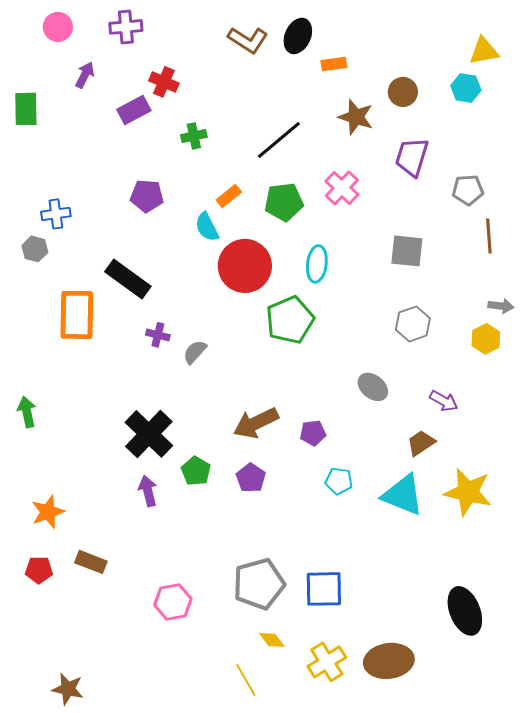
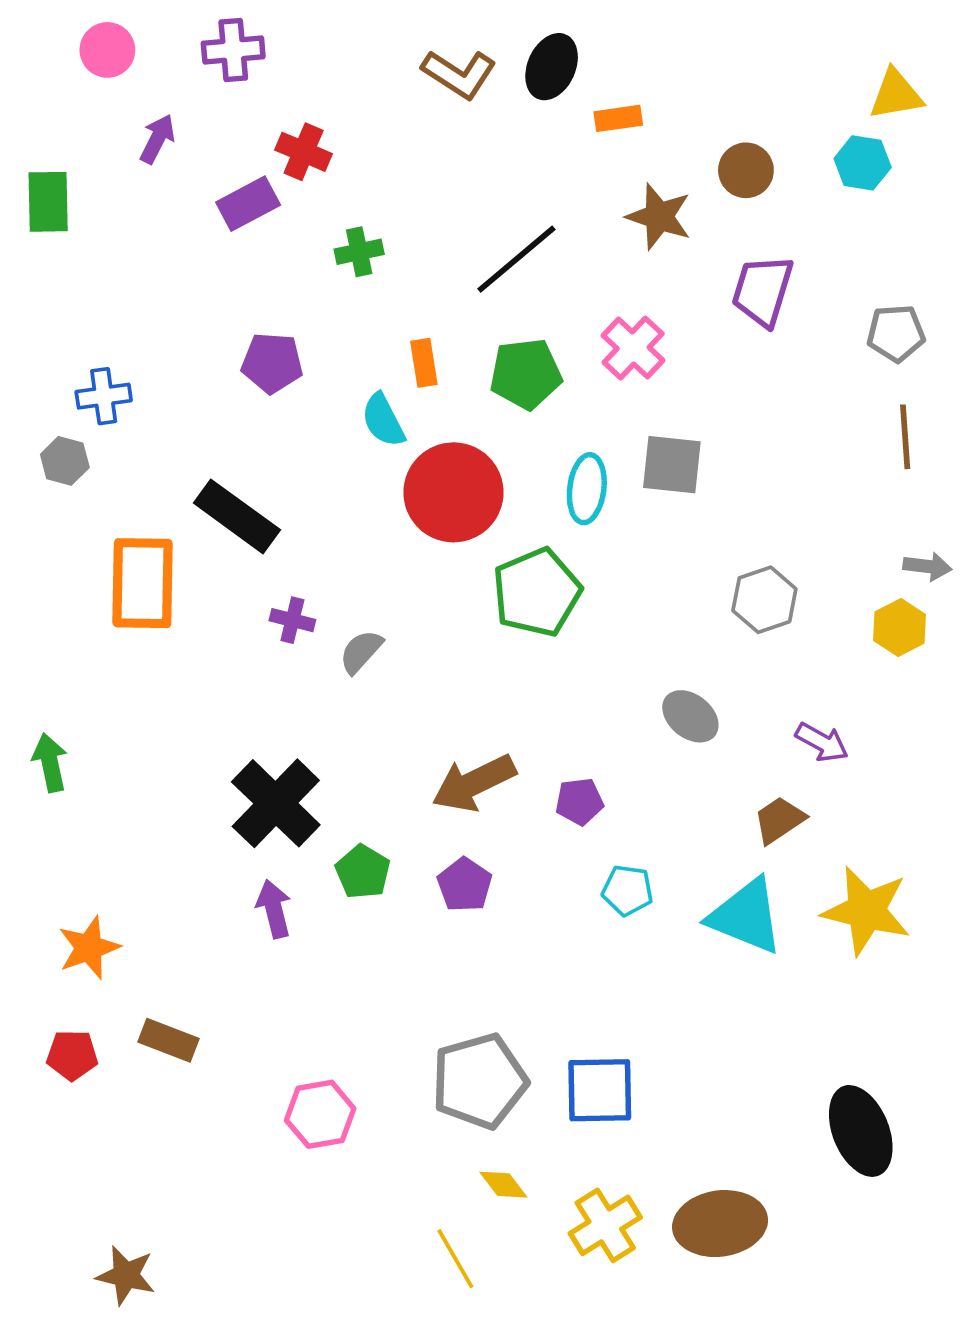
gray pentagon: (468, 190) -> (896, 333), moved
orange rectangle: (229, 196) -> (424, 363), turned -60
gray square: (407, 251) -> (672, 465), moved

